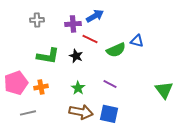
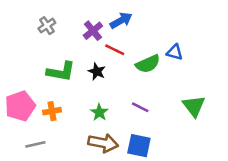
gray cross: (37, 20) -> (47, 26), turned -32
purple cross: (73, 24) -> (93, 31), turned -35
green triangle: (164, 90) -> (194, 106), moved

